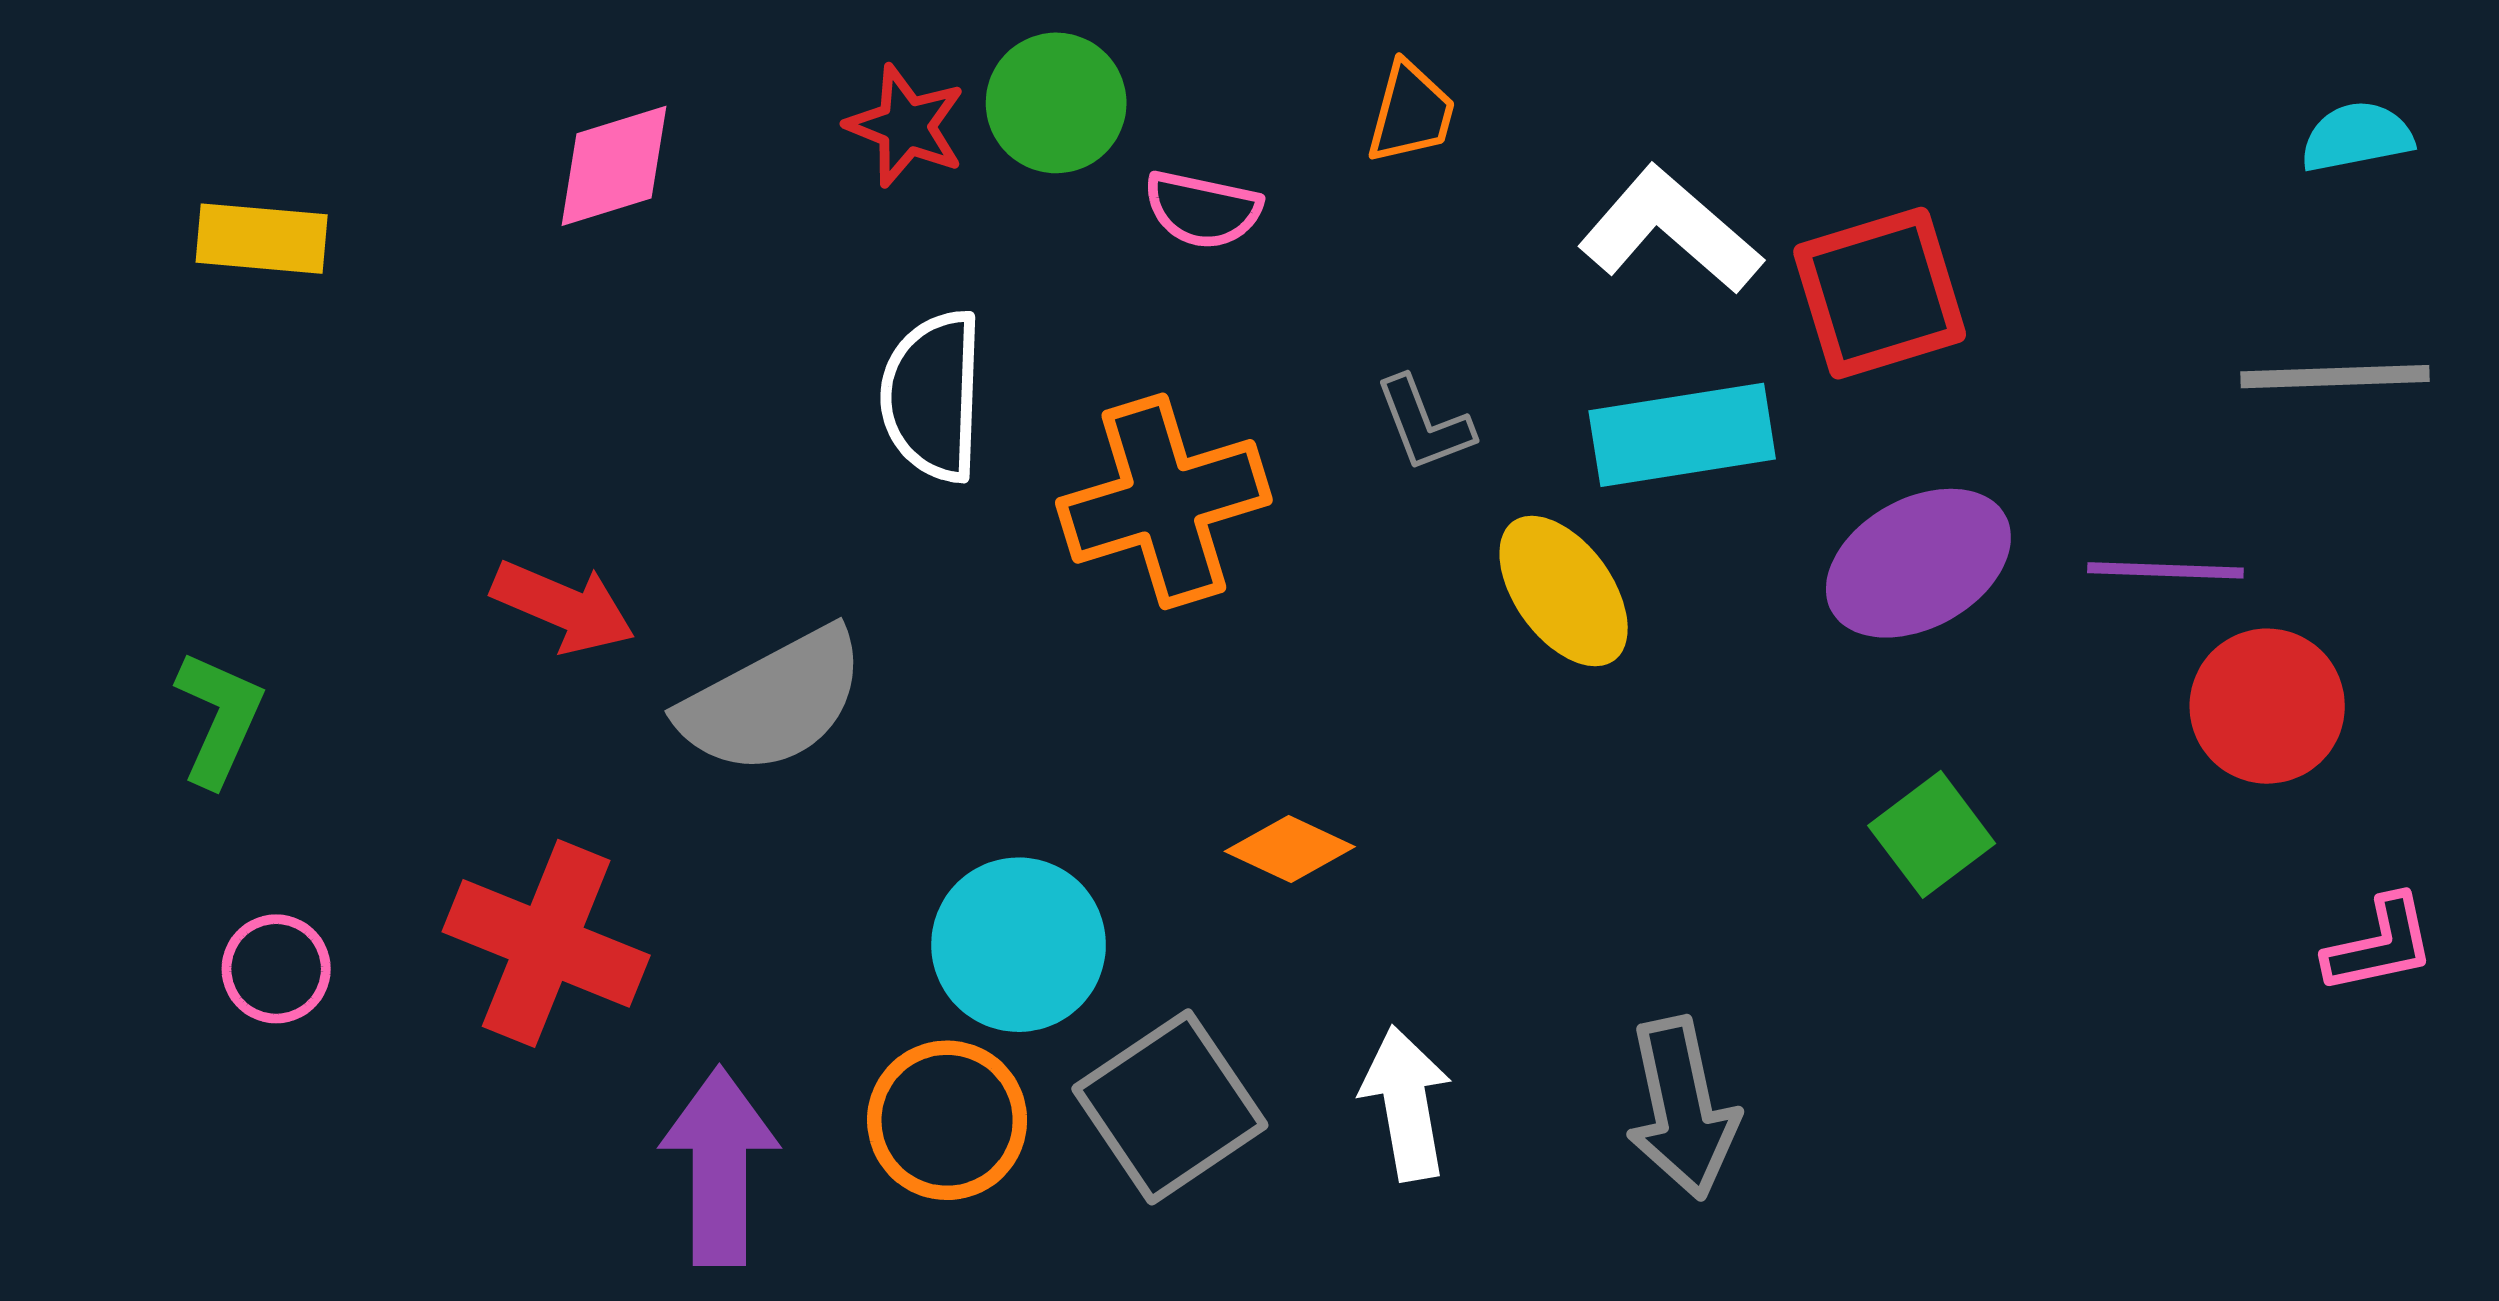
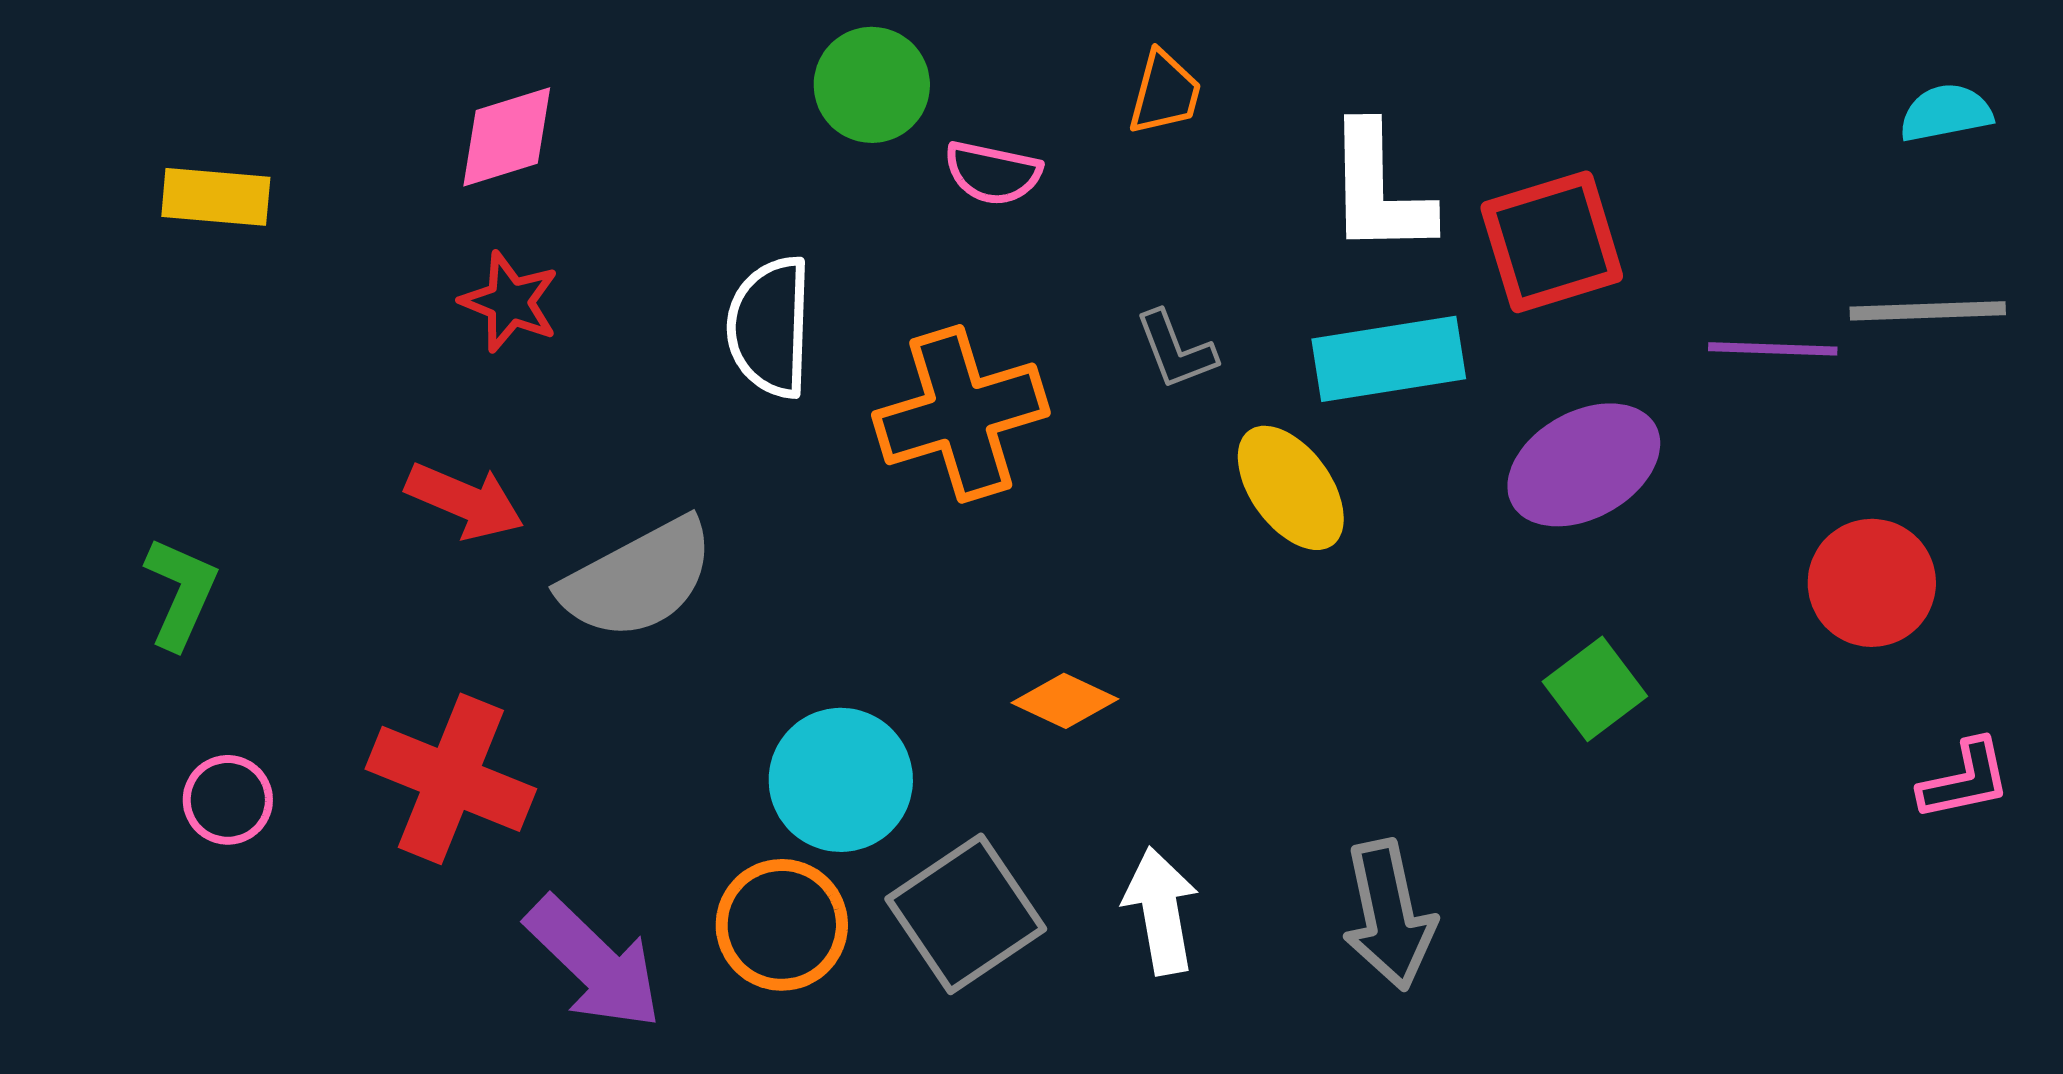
red star: (906, 126) -> (510, 302), moved
white L-shape: (1670, 230) -> (1379, 190), turned -132
purple line: (2165, 570) -> (1773, 349), moved
purple arrow: (719, 1166) -> (594, 963), turned 134

